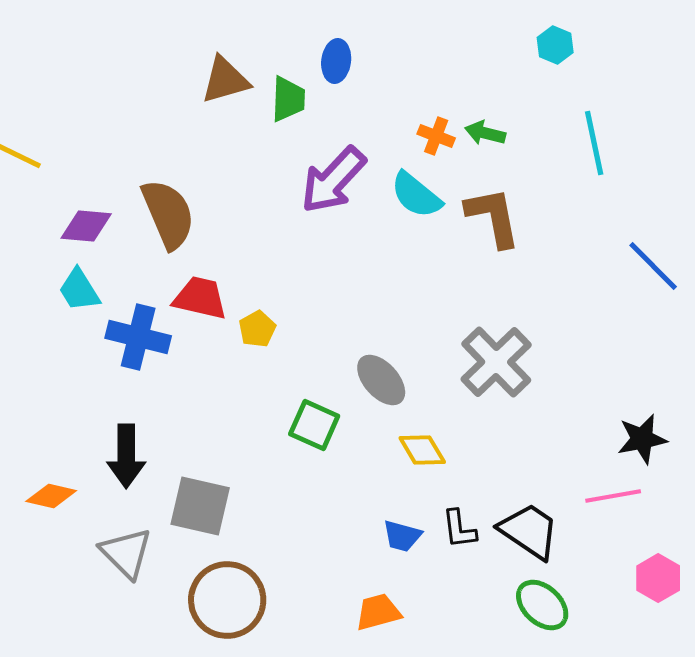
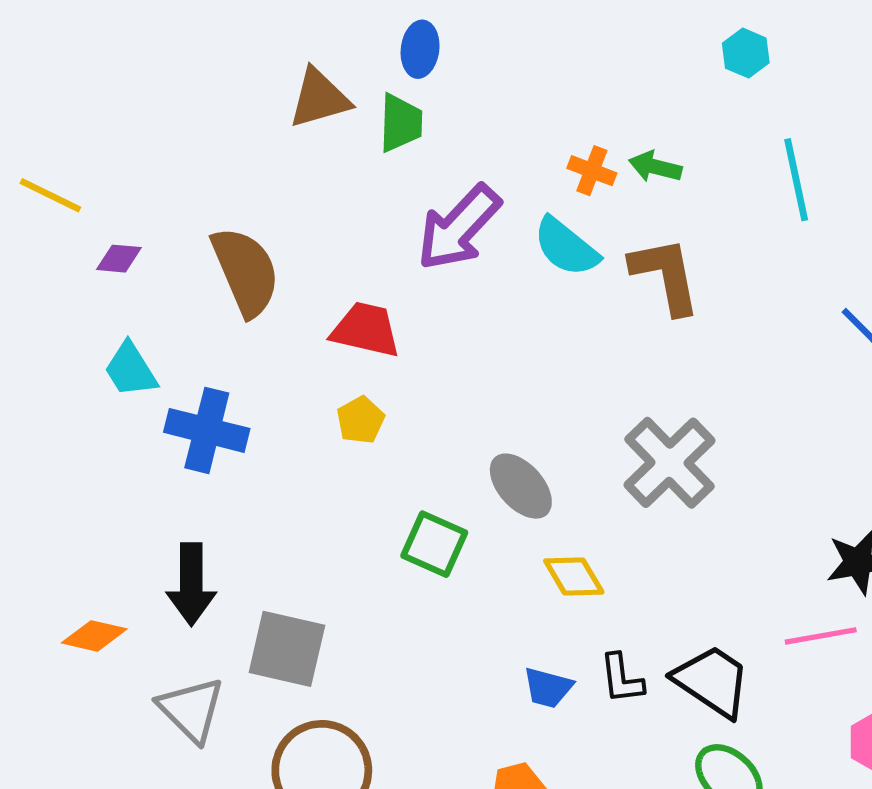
blue ellipse: (336, 61) -> (420, 49), moved
purple diamond: (86, 226) -> (119, 259), moved, size x0.7
red trapezoid: (200, 298) -> (366, 330), moved

